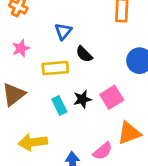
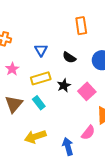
black semicircle: (84, 54) -> (69, 57), moved
black star: (82, 99) -> (64, 85), moved
cyan rectangle: (59, 106) -> (39, 103), moved

